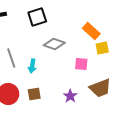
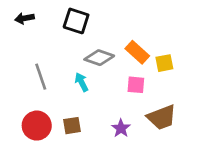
black square: (37, 17) -> (76, 21), turned 36
orange rectangle: (91, 31) -> (137, 52), moved
cyan arrow: (32, 66) -> (82, 82), moved, turned 144

